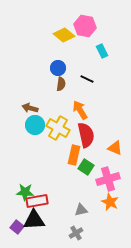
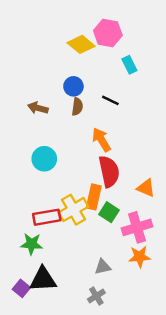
brown arrow: (30, 108) -> (38, 108), moved
yellow cross: (58, 128) -> (73, 210), moved, turned 30
red rectangle: (37, 201) -> (47, 217), moved
orange star: (110, 202) -> (140, 257), turned -30

